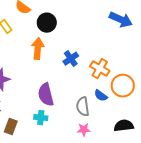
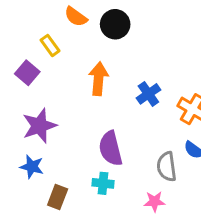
black circle: (47, 23) -> (115, 24), moved
pink star: (84, 130) -> (155, 201), moved

